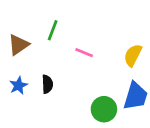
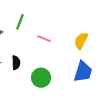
green circle: (104, 109) -> (41, 78), moved

